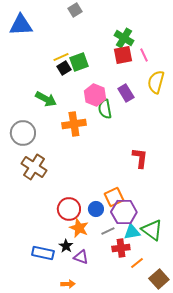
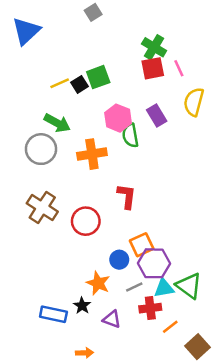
blue triangle: (21, 25) -> (26, 31), turned -40
yellow line: (61, 57) -> (60, 83), moved
gray circle: (23, 133) -> (41, 149), moved
red L-shape: (140, 158) -> (127, 196), moved
red circle: (69, 209) -> (86, 221), moved
purple triangle: (81, 257) -> (112, 319), moved

